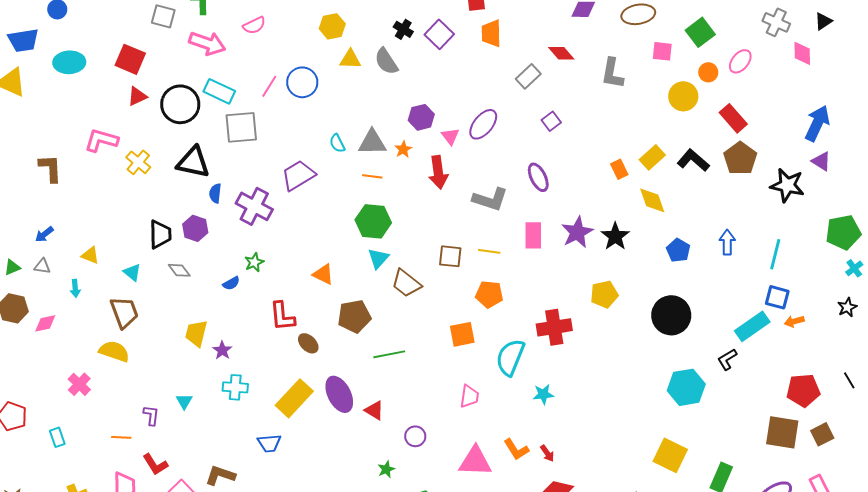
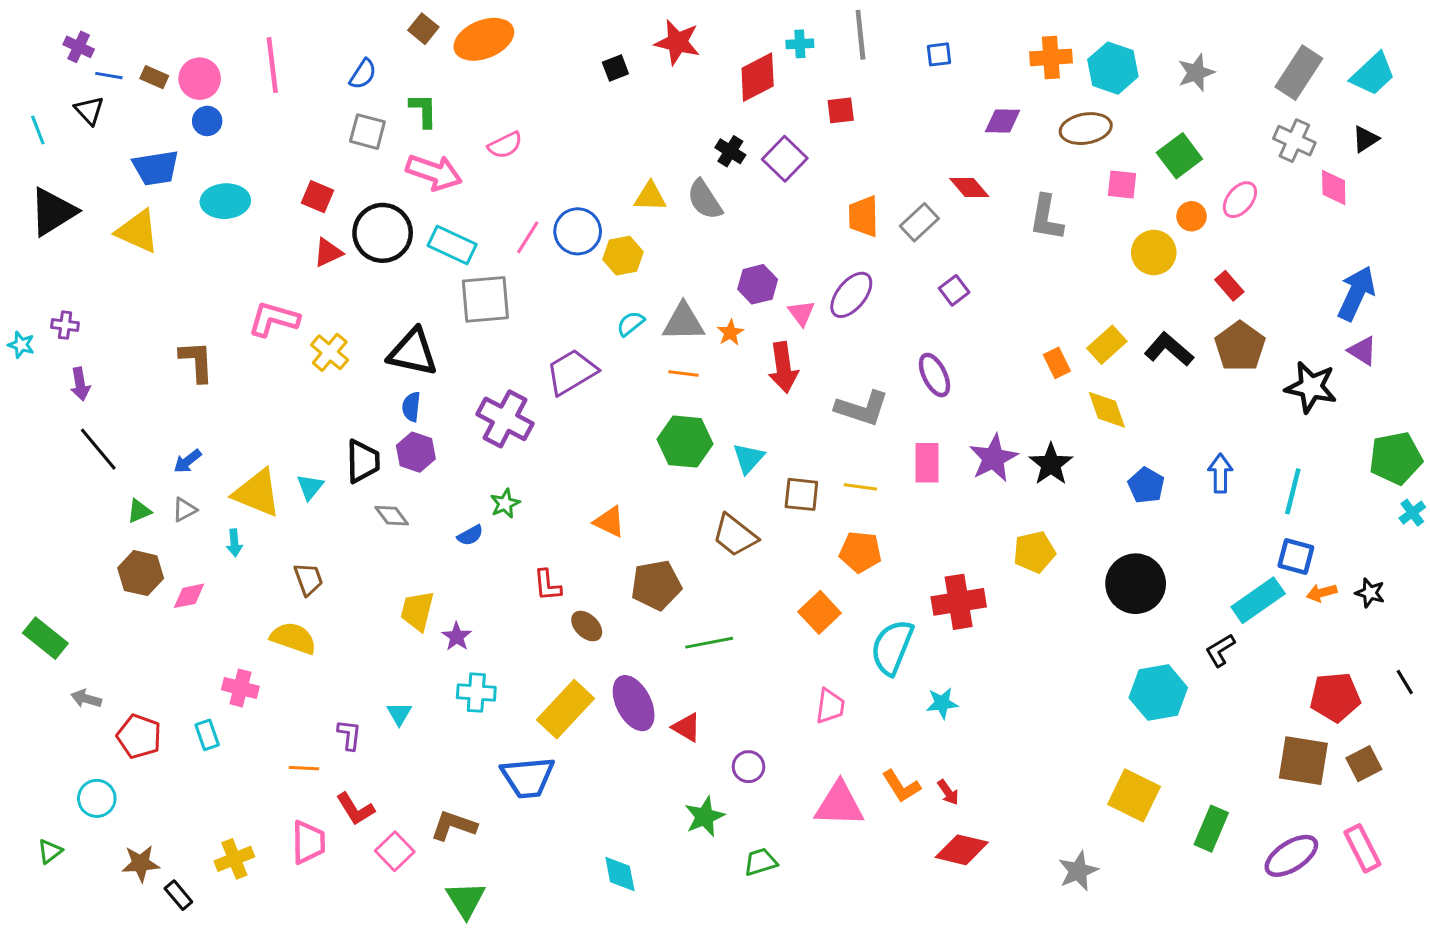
yellow hexagon: (332, 26) -> (623, 256), moved
orange trapezoid: (491, 33) -> (863, 216), moved
red square: (130, 59) -> (318, 197), size x0.7
black circle: (180, 104) -> (383, 233), moved
red rectangle: (733, 118) -> (1229, 286), size x0.7
cyan semicircle: (337, 143) -> (631, 324), turned 78
blue semicircle: (215, 193) -> (411, 407), moved
yellow triangle: (90, 255) -> (257, 493), size x1.8
cyan triangle: (378, 258) -> (748, 458), moved
gray triangle: (42, 266) -> (184, 510), turned -36
cyan triangle: (132, 272) -> (310, 487), moved, turned 30
black star: (847, 307) -> (1370, 593), moved, turned -30
brown trapezoid: (124, 312) -> (308, 579), size x0.7
red L-shape: (282, 316) -> (547, 585), size x0.7
orange square: (462, 334) -> (820, 612), turned -32
pink cross: (79, 384) -> (240, 688), turned -30
cyan rectangle: (57, 437) -> (207, 735), moved
blue trapezoid: (269, 443) -> (528, 777), size x1.5
green star: (386, 469) -> (705, 817), size x1.5

